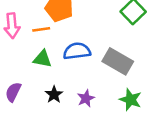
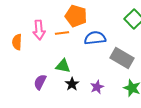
blue semicircle: (77, 51) -> (95, 38), moved
green triangle: (42, 59) -> (63, 66), moved

